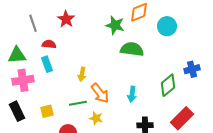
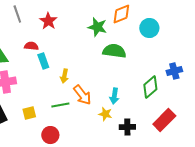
gray line: (33, 23) -> (17, 14), moved
cyan rectangle: (47, 64) -> (43, 61), moved
yellow star: (96, 118) -> (105, 114), moved

